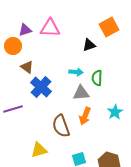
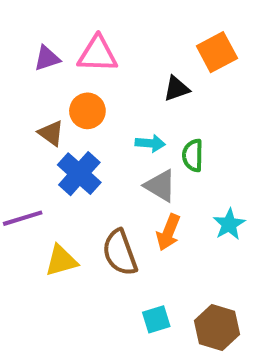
orange circle: (13, 46) -> (87, 111), moved
gray triangle: (81, 93) -> (160, 186), turned 36
yellow triangle: (39, 150) -> (61, 261), moved

